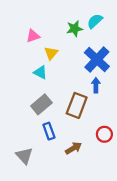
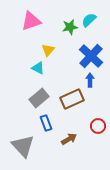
pink triangle: (33, 36) -> (31, 21), moved, size x1.5
brown rectangle: (77, 105) -> (72, 99), turned 45
gray triangle: (24, 156) -> (23, 146), size x1.4

